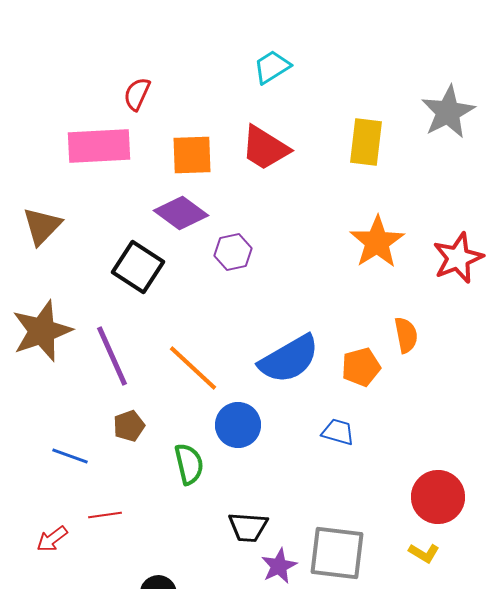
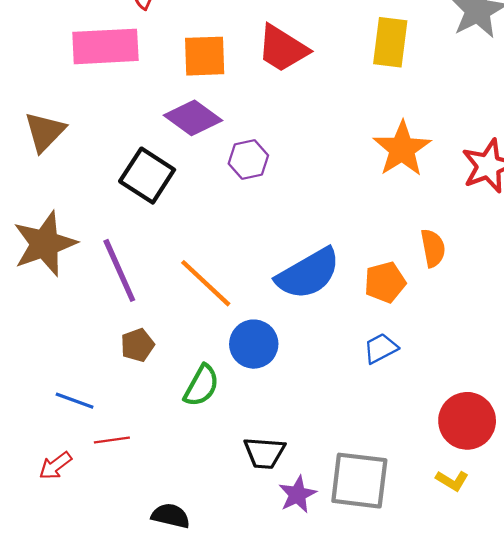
blue trapezoid: (338, 432) -> (381, 348), moved, turned -44
blue line: (70, 456) -> (75, 401), moved
green semicircle: (189, 464) -> (201, 386), turned 42

